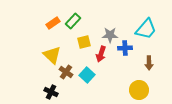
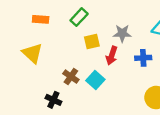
orange rectangle: (53, 23) -> (41, 19), moved, turned 40
blue cross: (125, 48) -> (143, 58), moved
yellow triangle: (52, 55) -> (32, 53), moved

